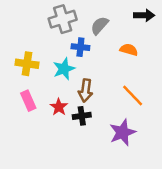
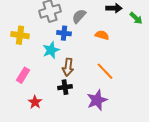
yellow cross: (27, 64) -> (20, 35), moved
pink rectangle: (28, 101) -> (23, 75), turned 56
red star: (59, 107) -> (35, 102), moved

